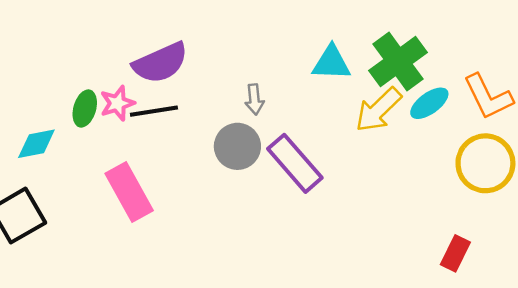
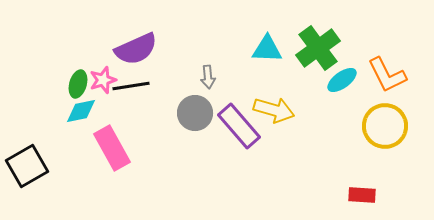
yellow arrow: (378, 110) -> (274, 110), moved, turned -120
cyan diamond: (36, 144) -> (81, 111), moved
red rectangle: (455, 253) -> (362, 195), turned 68

